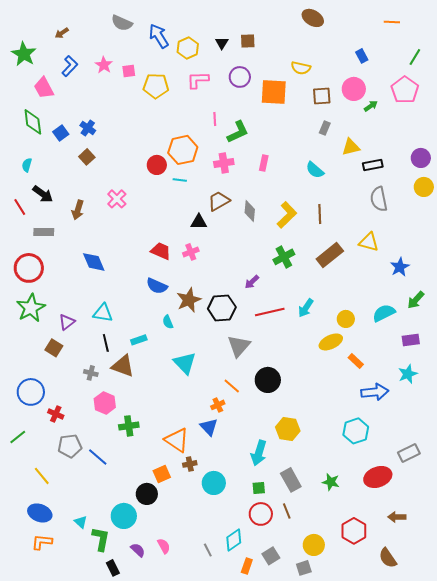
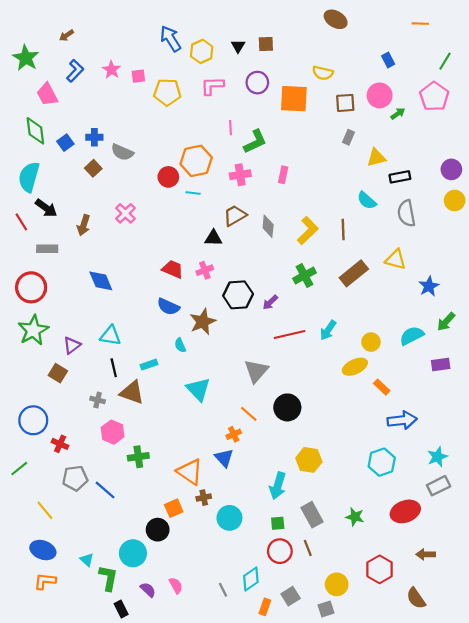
gray semicircle: (122, 23) -> (122, 152), moved
blue cross: (88, 128) -> (94, 137), turned -35
cyan semicircle: (27, 165) -> (29, 177), size x2.0
cyan semicircle: (315, 170) -> (367, 201), moved
black hexagon: (222, 308) -> (238, 295), moved
cyan star: (408, 374) -> (437, 457), moved

